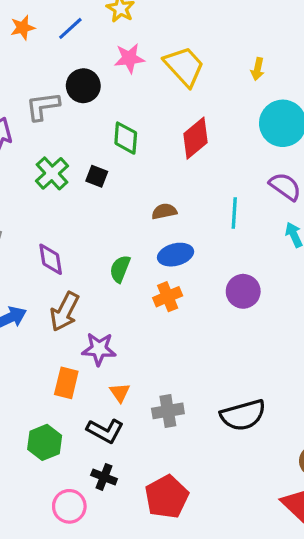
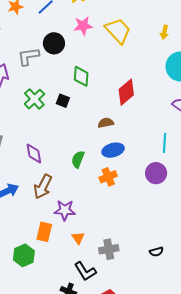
red diamond: (196, 138) -> (126, 92), moved
cyan line: (234, 213) -> (165, 143), moved
black semicircle: (243, 415) -> (156, 252), size x0.5
black L-shape: (105, 431) -> (85, 271), moved, turned 30
green hexagon: (45, 442) -> (24, 255), moved

